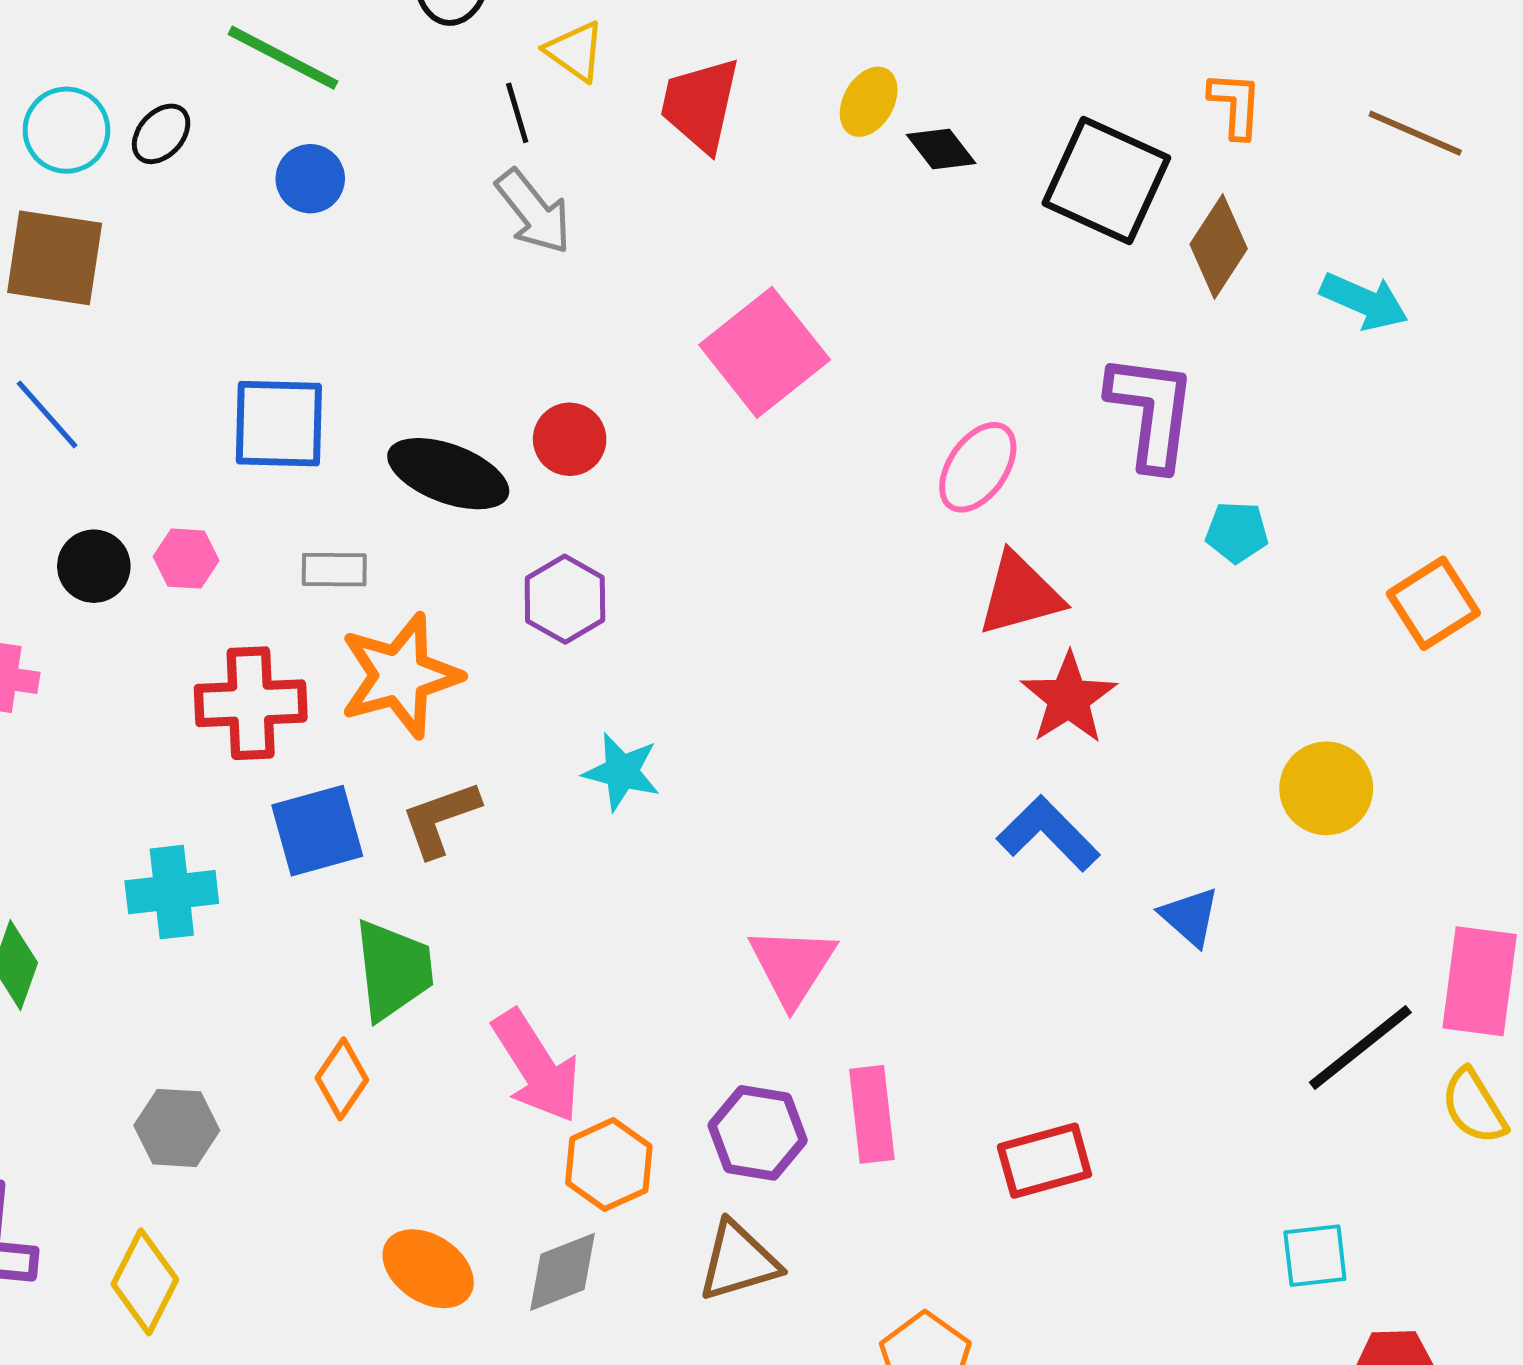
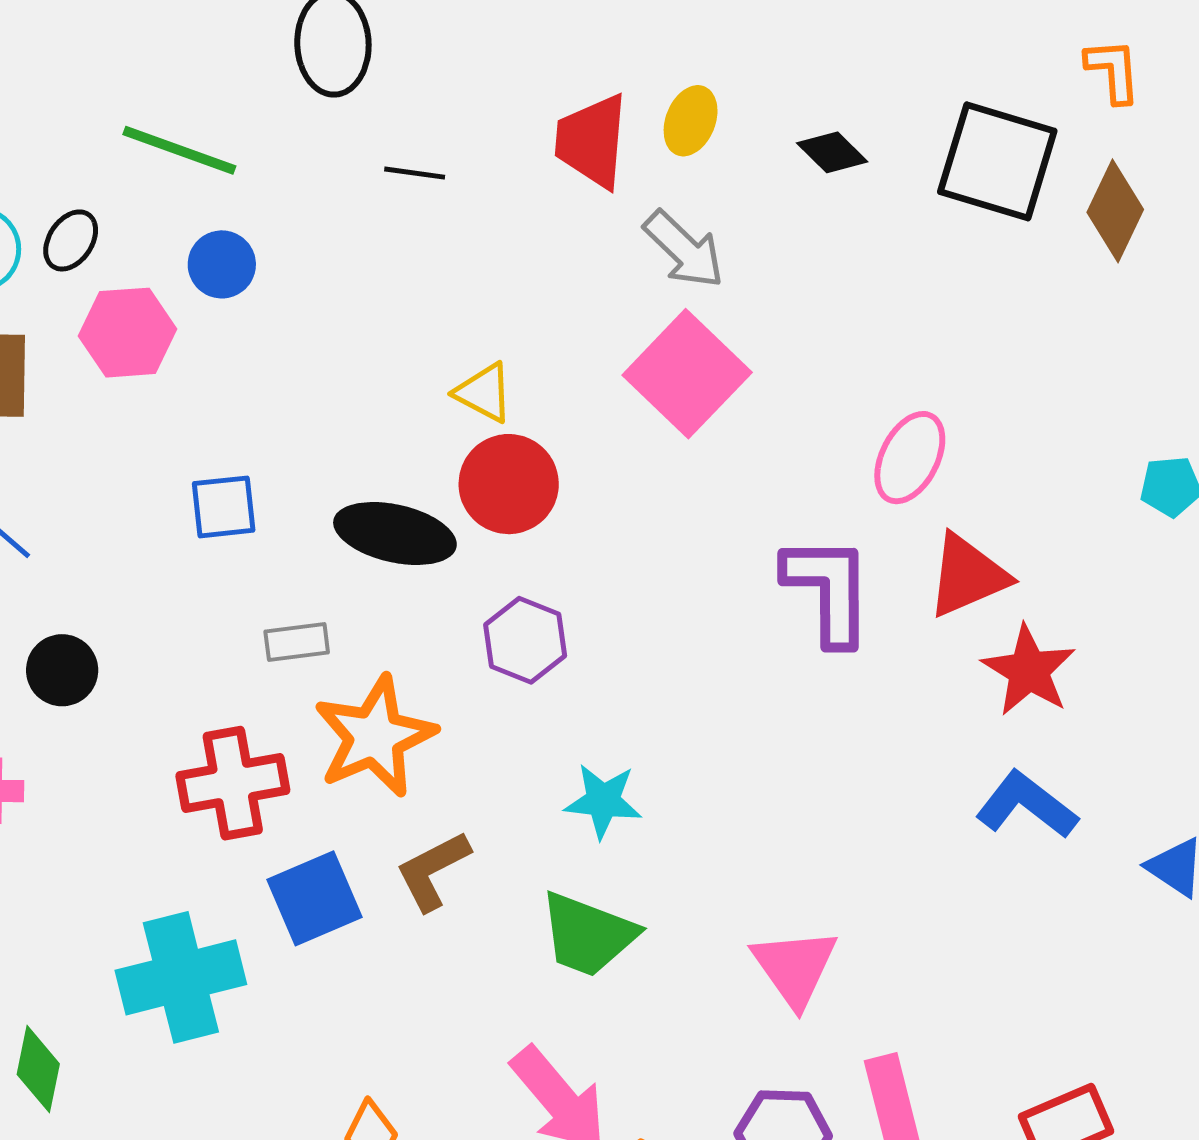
yellow triangle: (575, 51) -> (484, 393), moved
yellow ellipse: (869, 102) -> (691, 121), moved
black line: (517, 113) -> (415, 173), turned -58
gray arrow: (534, 212) -> (684, 250), moved
purple L-shape: (1151, 412) -> (828, 590), moved
blue square: (279, 424) -> (224, 507), size x0.7
red circle: (570, 439) -> (509, 484), size x1.4
pink hexagon: (186, 559) -> (128, 333), moved, size x1.5
cyan cross: (172, 892) -> (181, 977), size x1.4
green trapezoid: (393, 970) -> (588, 934), moved, turned 125

